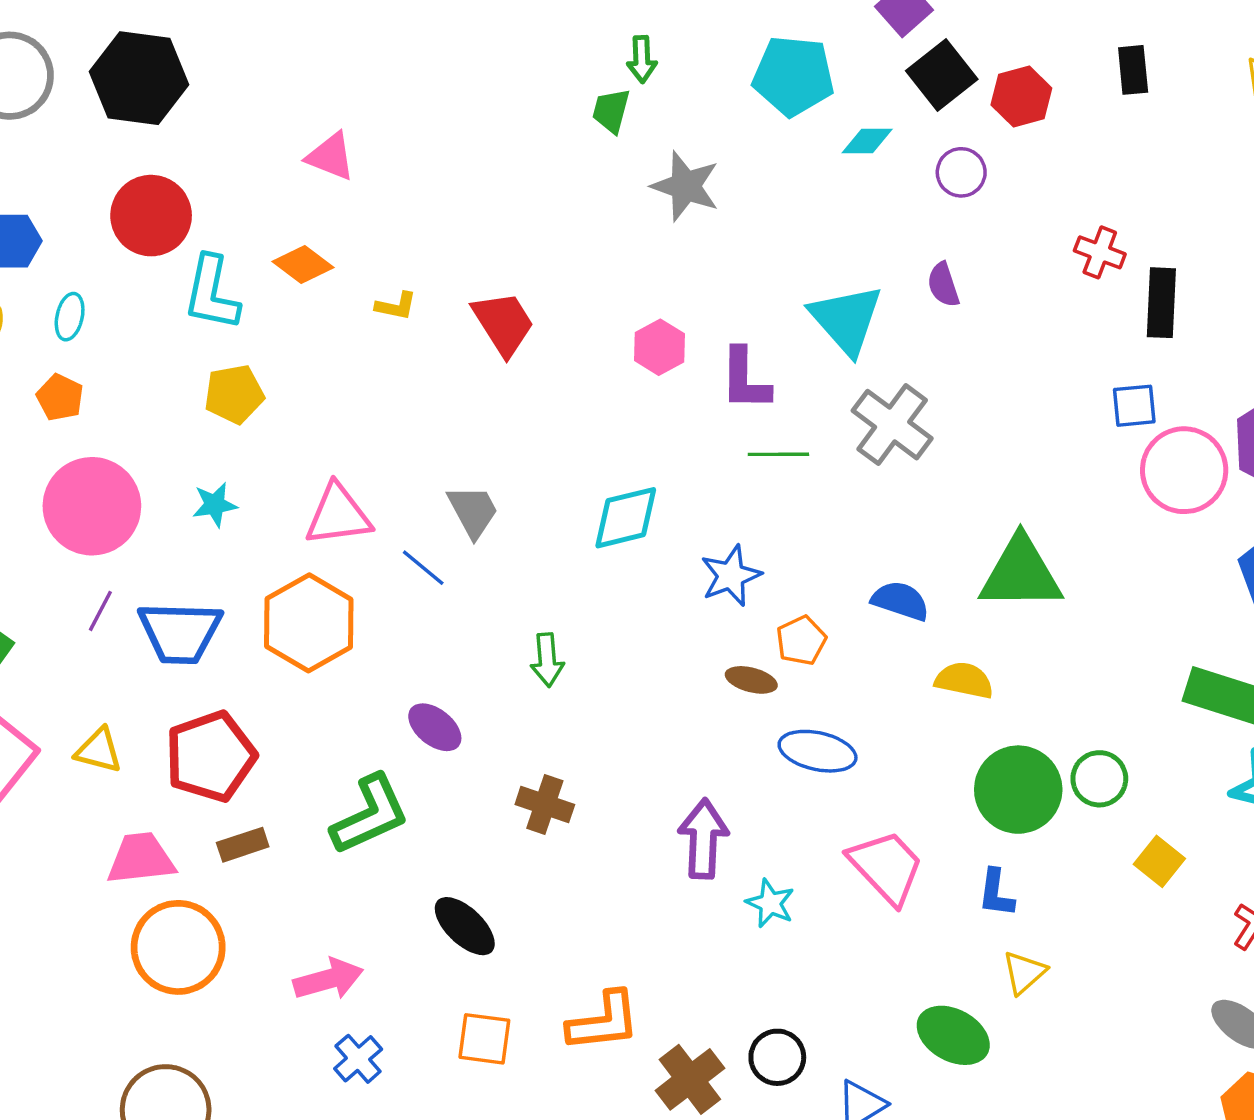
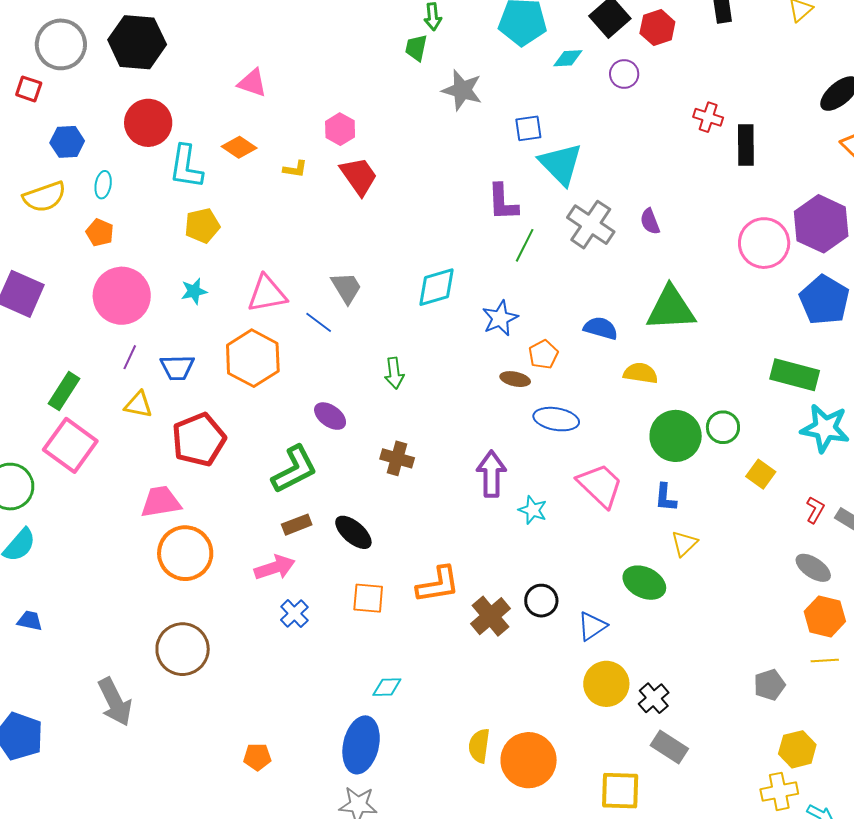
purple semicircle: (943, 285) -> (650, 221), moved
pink hexagon: (660, 347) -> (340, 129), moved
blue square: (1134, 406) -> (528, 128), moved
green line: (778, 454) -> (525, 245), turned -60
blue trapezoid: (180, 632) -> (177, 368), size x0.7
yellow triangle: (99, 751) -> (138, 405), moved
brown rectangle: (243, 845) -> (297, 525), moved

